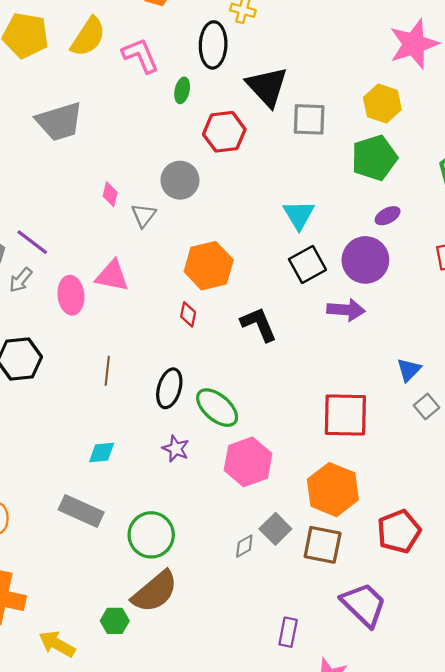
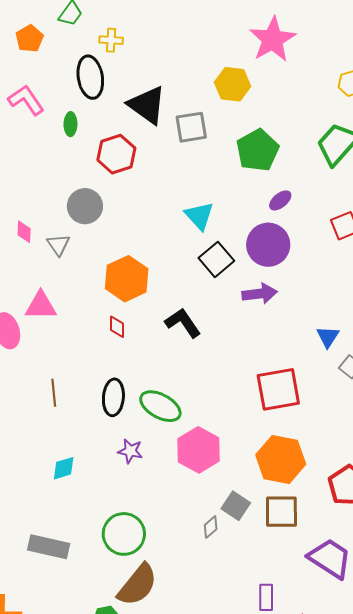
yellow hexagon: (382, 103) -> (233, 84), moved
gray rectangle: (81, 511) -> (49, 547), moved

